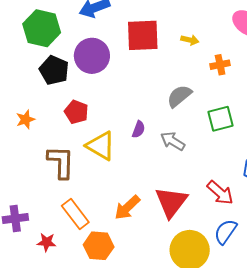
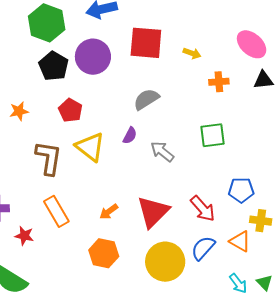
gray semicircle: (179, 96) -> (146, 99), moved
orange arrow: (127, 208) -> (109, 212), size x0.7
orange hexagon: (99, 246) -> (104, 253), moved

